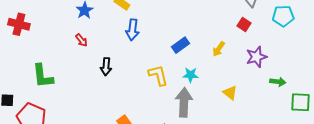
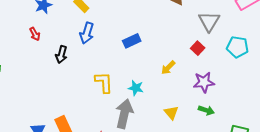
blue rectangle: (181, 45) -> (132, 41), moved
black arrow: (106, 67) -> (61, 55), moved
green arrow: (278, 82) -> (206, 110), moved

